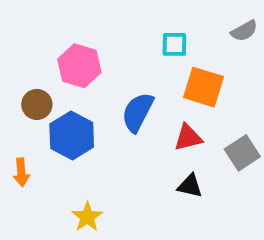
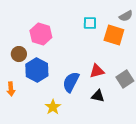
orange square: (204, 87) -> (114, 35), moved
blue semicircle: (138, 112) -> (71, 82), moved
yellow star: (87, 217) -> (53, 107), moved

